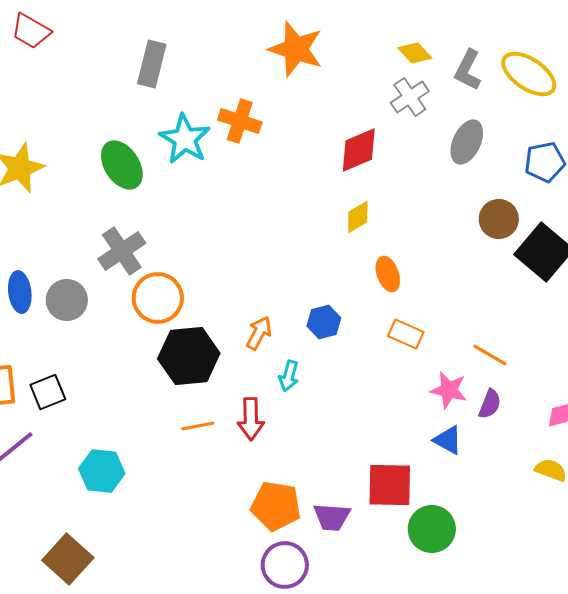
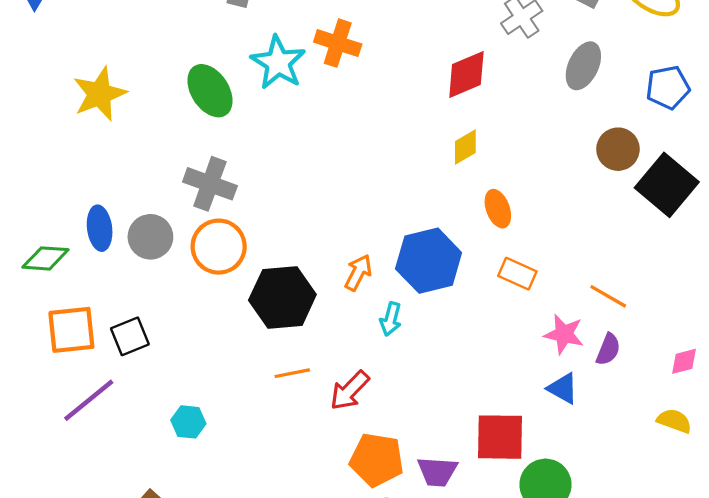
gray cross: (122, 251) -> (210, 184), turned -36
orange circle: (158, 298) -> (219, 247), moved
blue hexagon: (324, 322) -> (429, 261), size x1.8
red arrow: (251, 419) -> (350, 391), moved, turned 45
cyan hexagon: (102, 471) -> (188, 422), size x0.7

